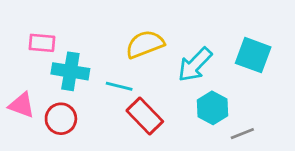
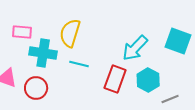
yellow semicircle: (145, 44) -> (70, 33), moved, turned -52
red rectangle: (145, 116) -> (115, 79), moved, turned 64

